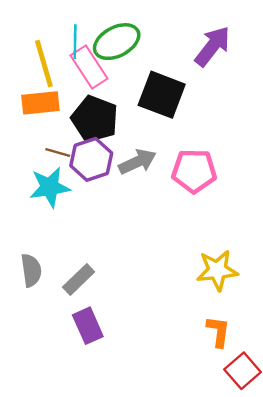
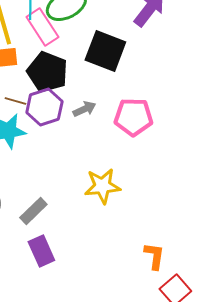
gray arrow: (137, 162) -> (84, 109), size x0.7
yellow star: (217, 270) -> (102, 186), moved

